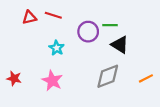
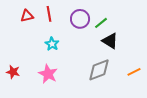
red line: (53, 15) -> (49, 14), turned 63
green line: (110, 25) -> (101, 23), turned -40
purple circle: (88, 32) -> (80, 19), moved

